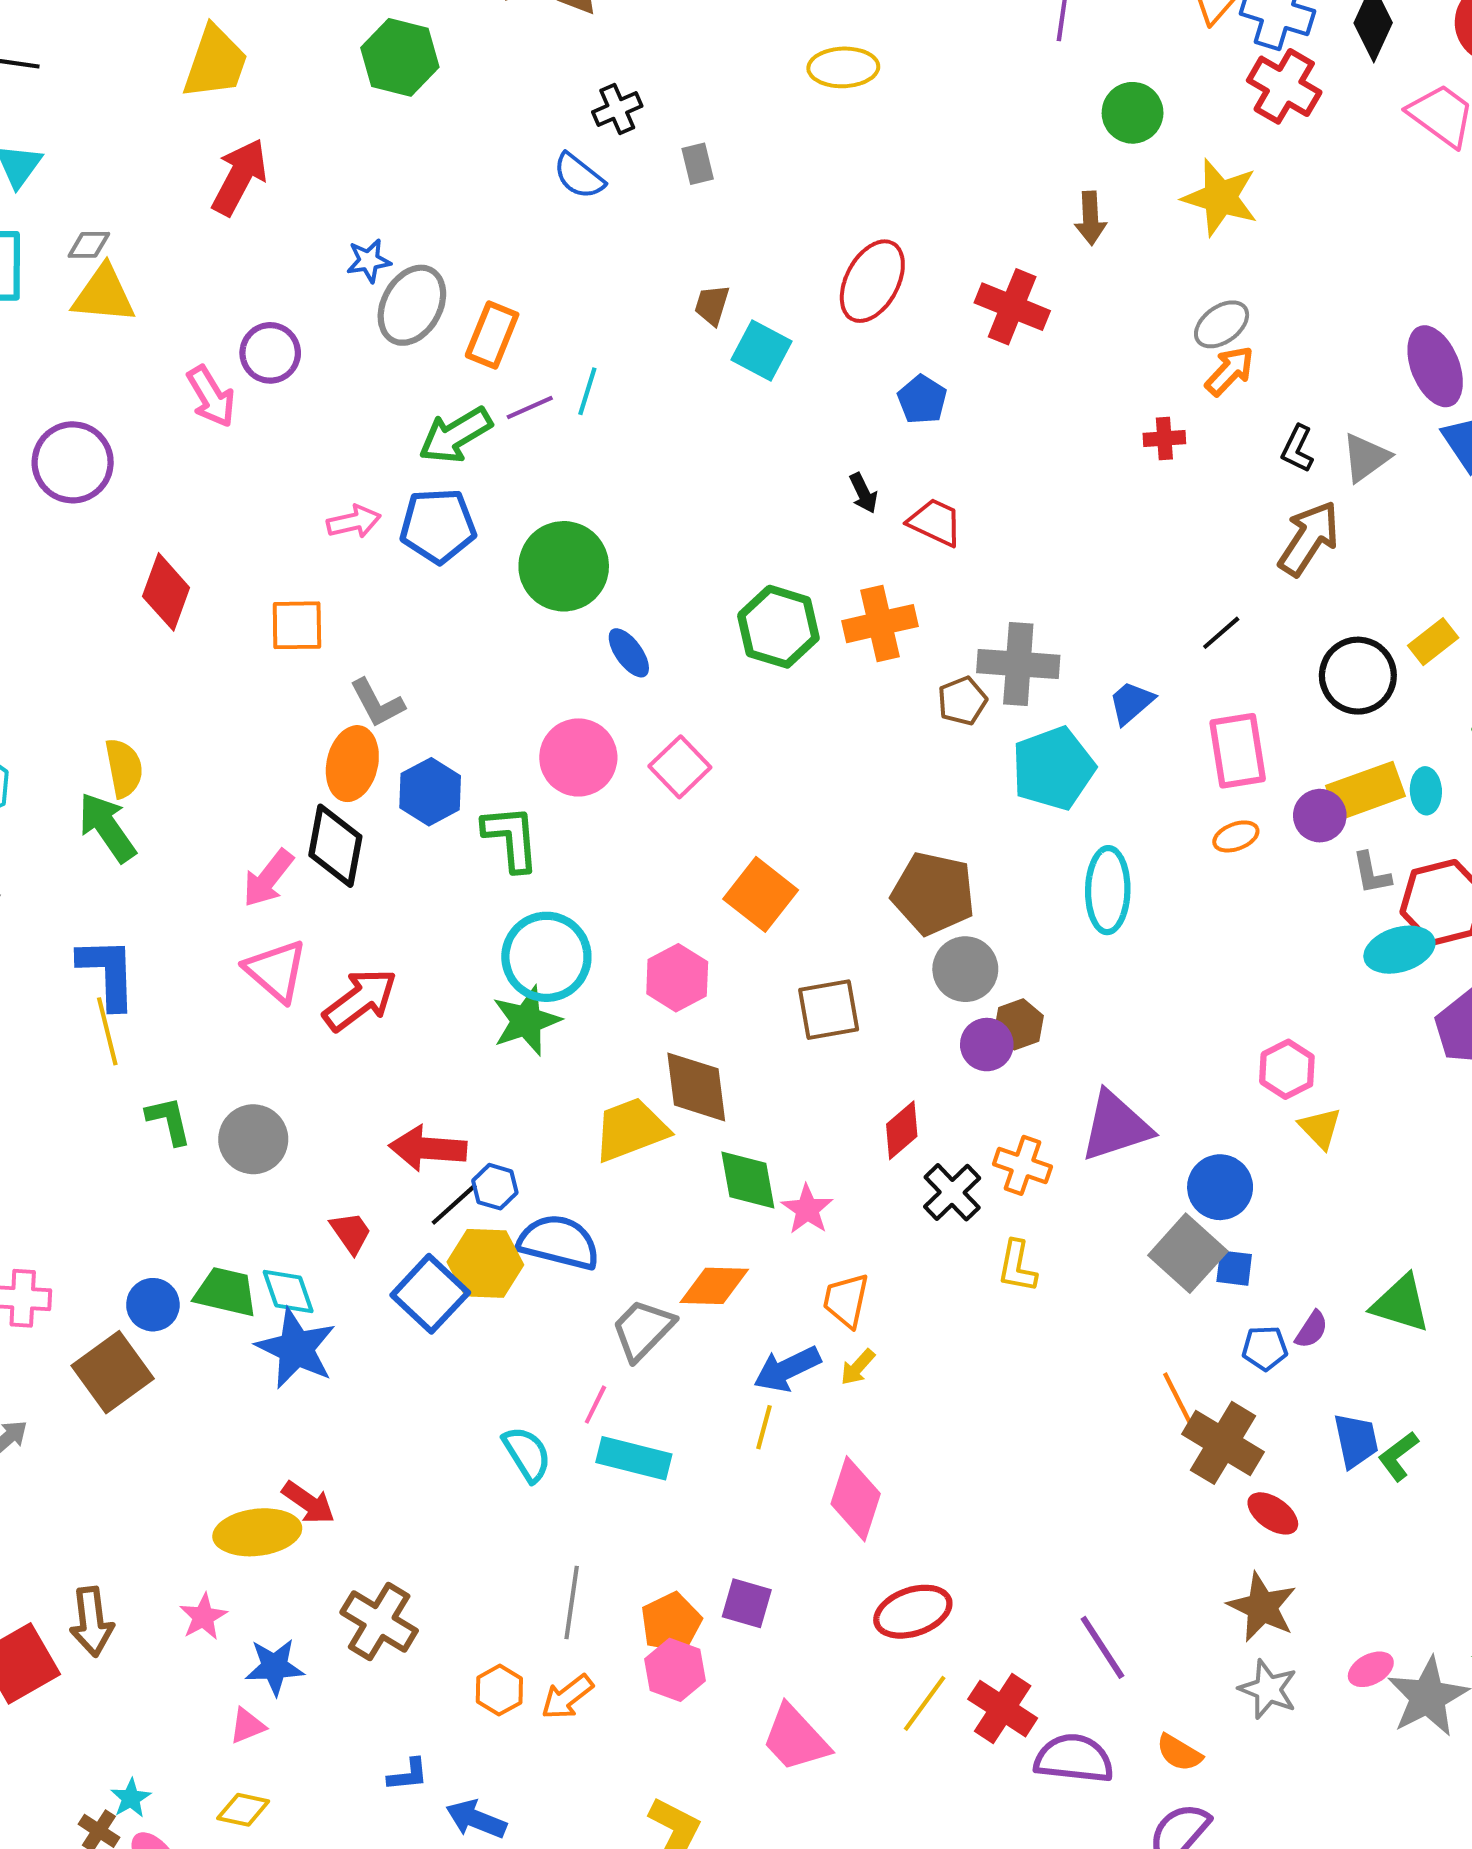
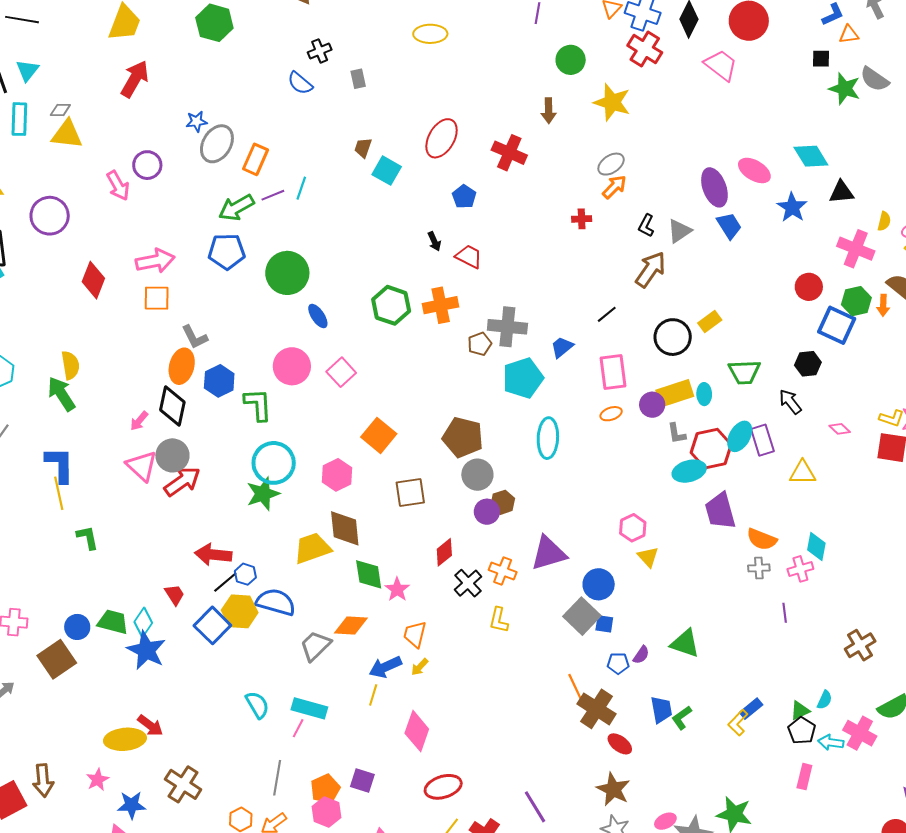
pink arrow: (354, 522) -> (155, 261), moved, size x1.5
pink arrow: (268, 878) -> (139, 421), size x0.7
gray circle: (253, 1139) -> (172, 455), moved
cyan diamond: (288, 1292) -> (143, 622), turned 52
pink line: (595, 1405) -> (298, 728), moved

